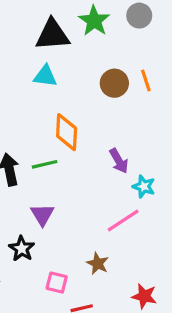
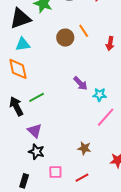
orange diamond: (67, 132) -> (18, 69), moved
purple triangle: (42, 215) -> (35, 131), moved
pink line: (123, 221) -> (106, 117), moved
pink square: (57, 283) -> (55, 172), moved

